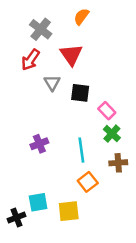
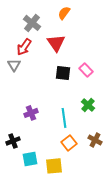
gray triangle: (52, 83) -> (14, 65), moved
pink rectangle: (107, 111) -> (86, 70), moved
brown cross: (118, 163) -> (95, 140), moved, turned 32
black cross: (16, 217) -> (13, 141), moved

